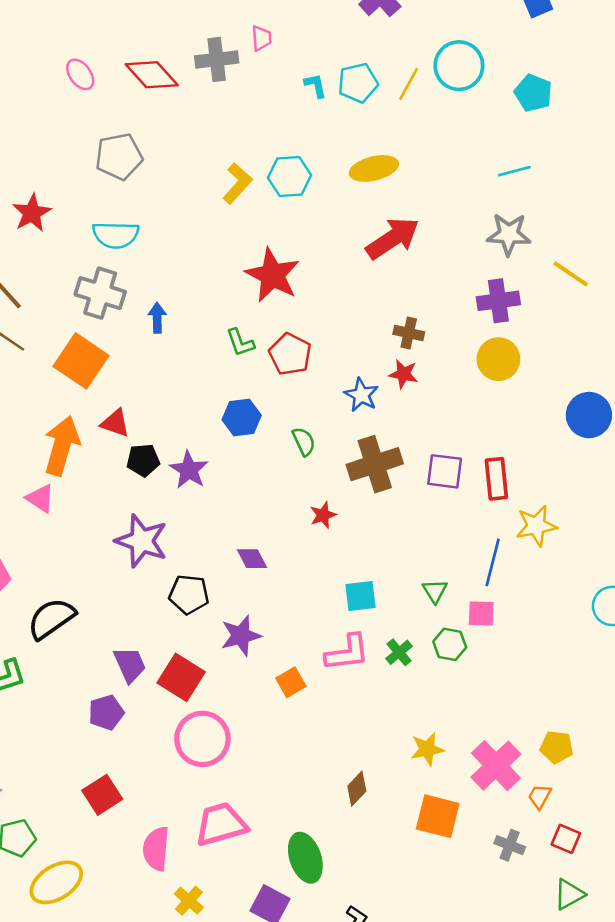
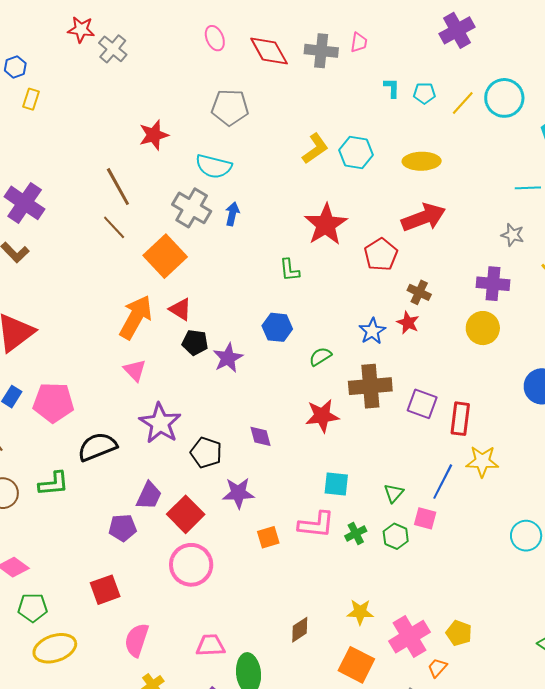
cyan pentagon: (358, 83) -> (424, 93), size x0.7
gray star: (509, 234) -> (513, 235), size x0.7
blue arrow: (157, 318) -> (232, 214), moved
red pentagon: (290, 354) -> (381, 255), moved
green semicircle: (304, 442) -> (320, 356), turned -110
pink triangle: (40, 498) -> (135, 370), moved
red star: (323, 515) -> (322, 416), size x1.6
purple star: (142, 541) -> (160, 423), moved
purple trapezoid: (130, 665) -> (149, 496), turned 36
pink trapezoid: (221, 824) -> (210, 645), moved, size x0.7

